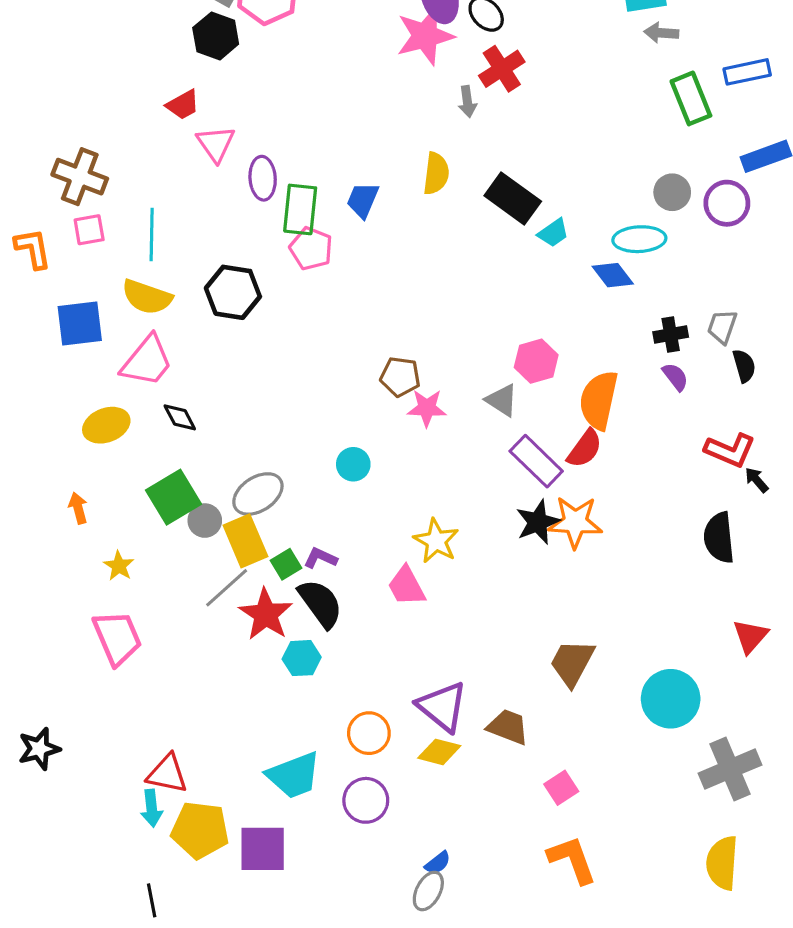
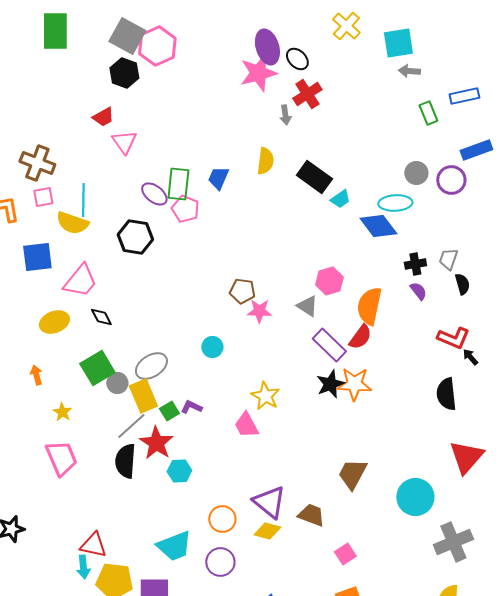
green rectangle: (691, 98) -> (428, 113), size x0.7
purple ellipse: (263, 178) -> (154, 194), moved, turned -48
blue diamond: (613, 275) -> (378, 226), size x1.4
yellow semicircle: (147, 297) -> (72, 223), moved
black semicircle: (320, 603) -> (125, 461), moved, turned -140
red triangle: (750, 636) -> (466, 457), size x1.5

